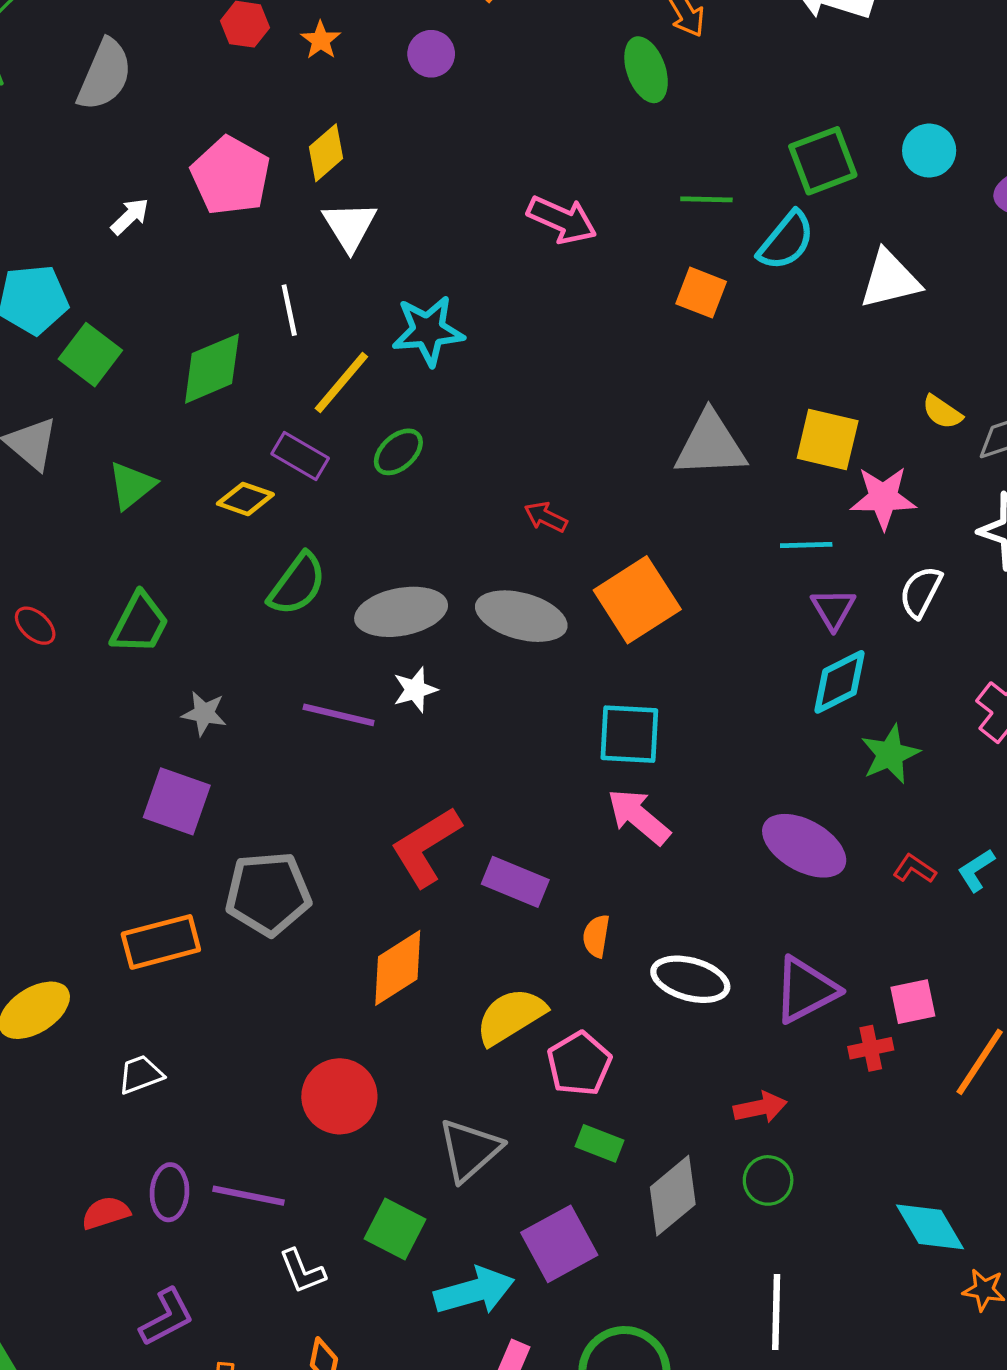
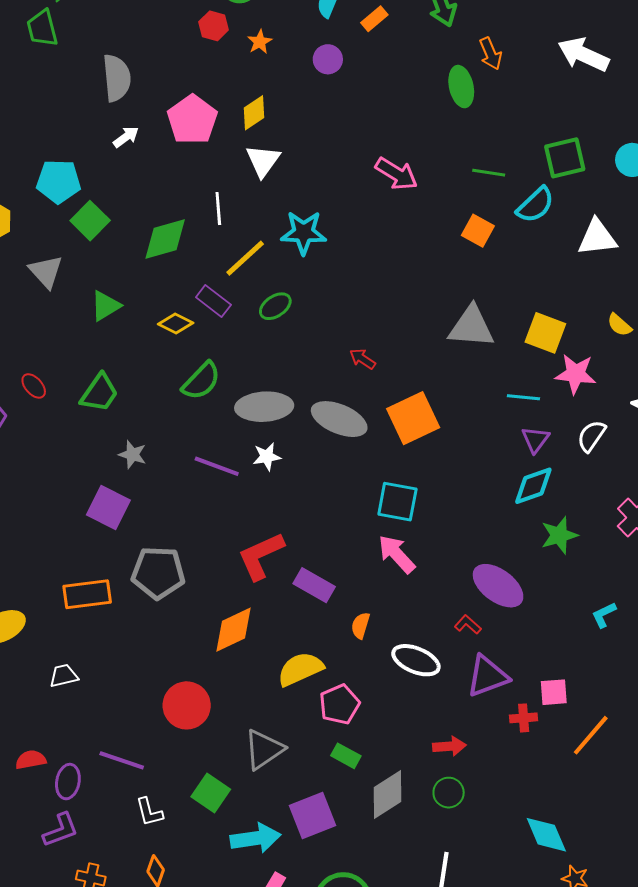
gray semicircle: (105, 75) -> (117, 78), moved, turned -36
red L-shape: (914, 869) -> (468, 625), moved
purple ellipse: (169, 1192) -> (68, 782), moved

